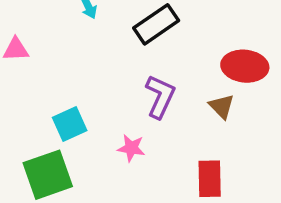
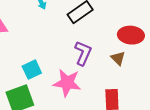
pink star: (131, 148) -> (67, 83), size x1.8

